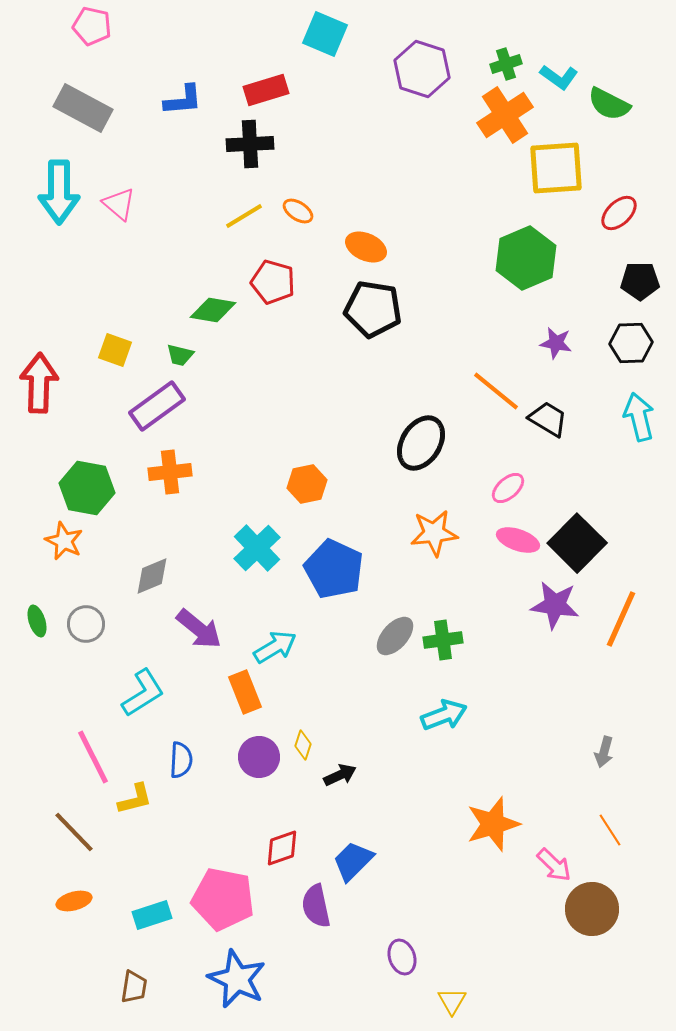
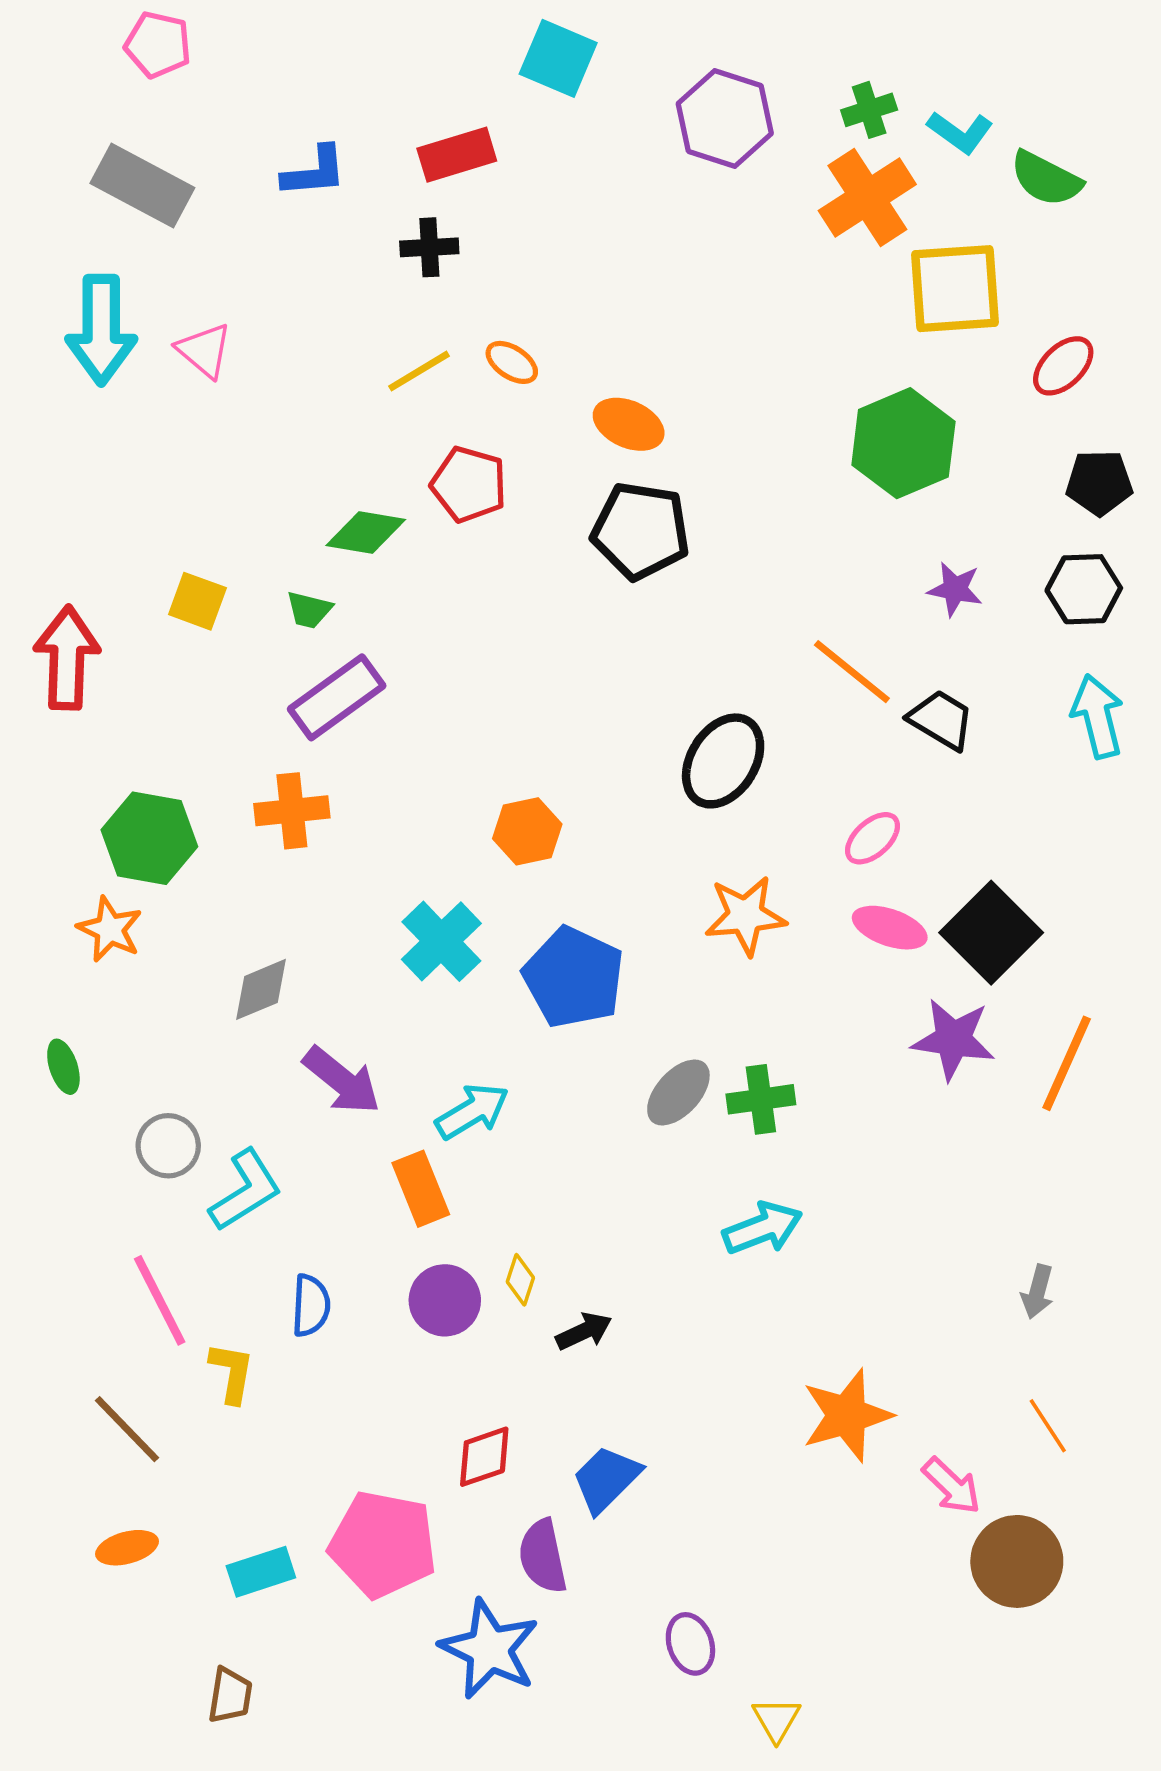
black cross: (250, 144) -> (429, 247), size x0.7
purple rectangle: (157, 406) -> (337, 697), moved
gray circle: (86, 624) -> (168, 1146), moved
yellow L-shape: (135, 799) -> (232, 1372), turned -66
blue star: (237, 979) -> (489, 1649), moved

